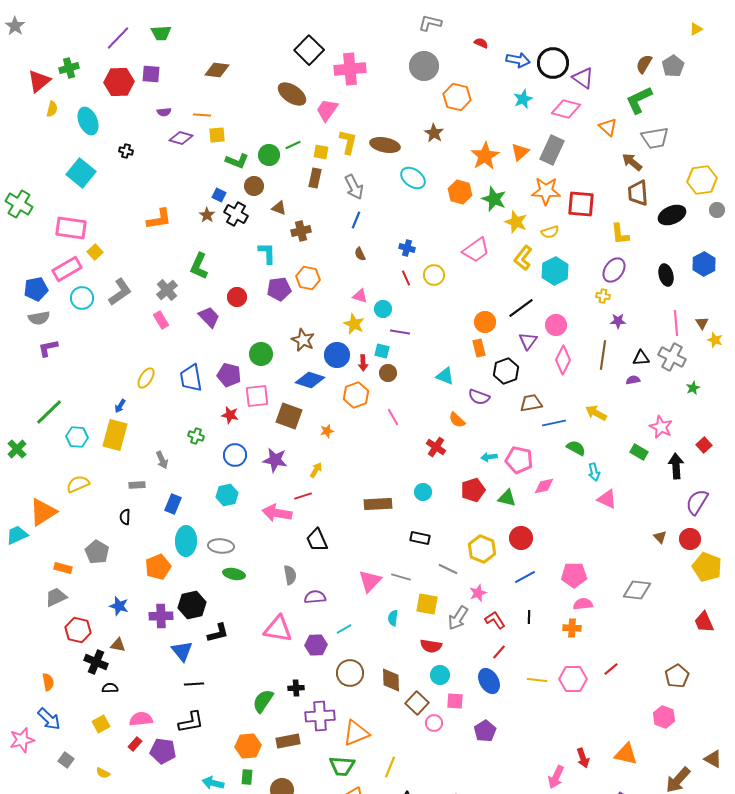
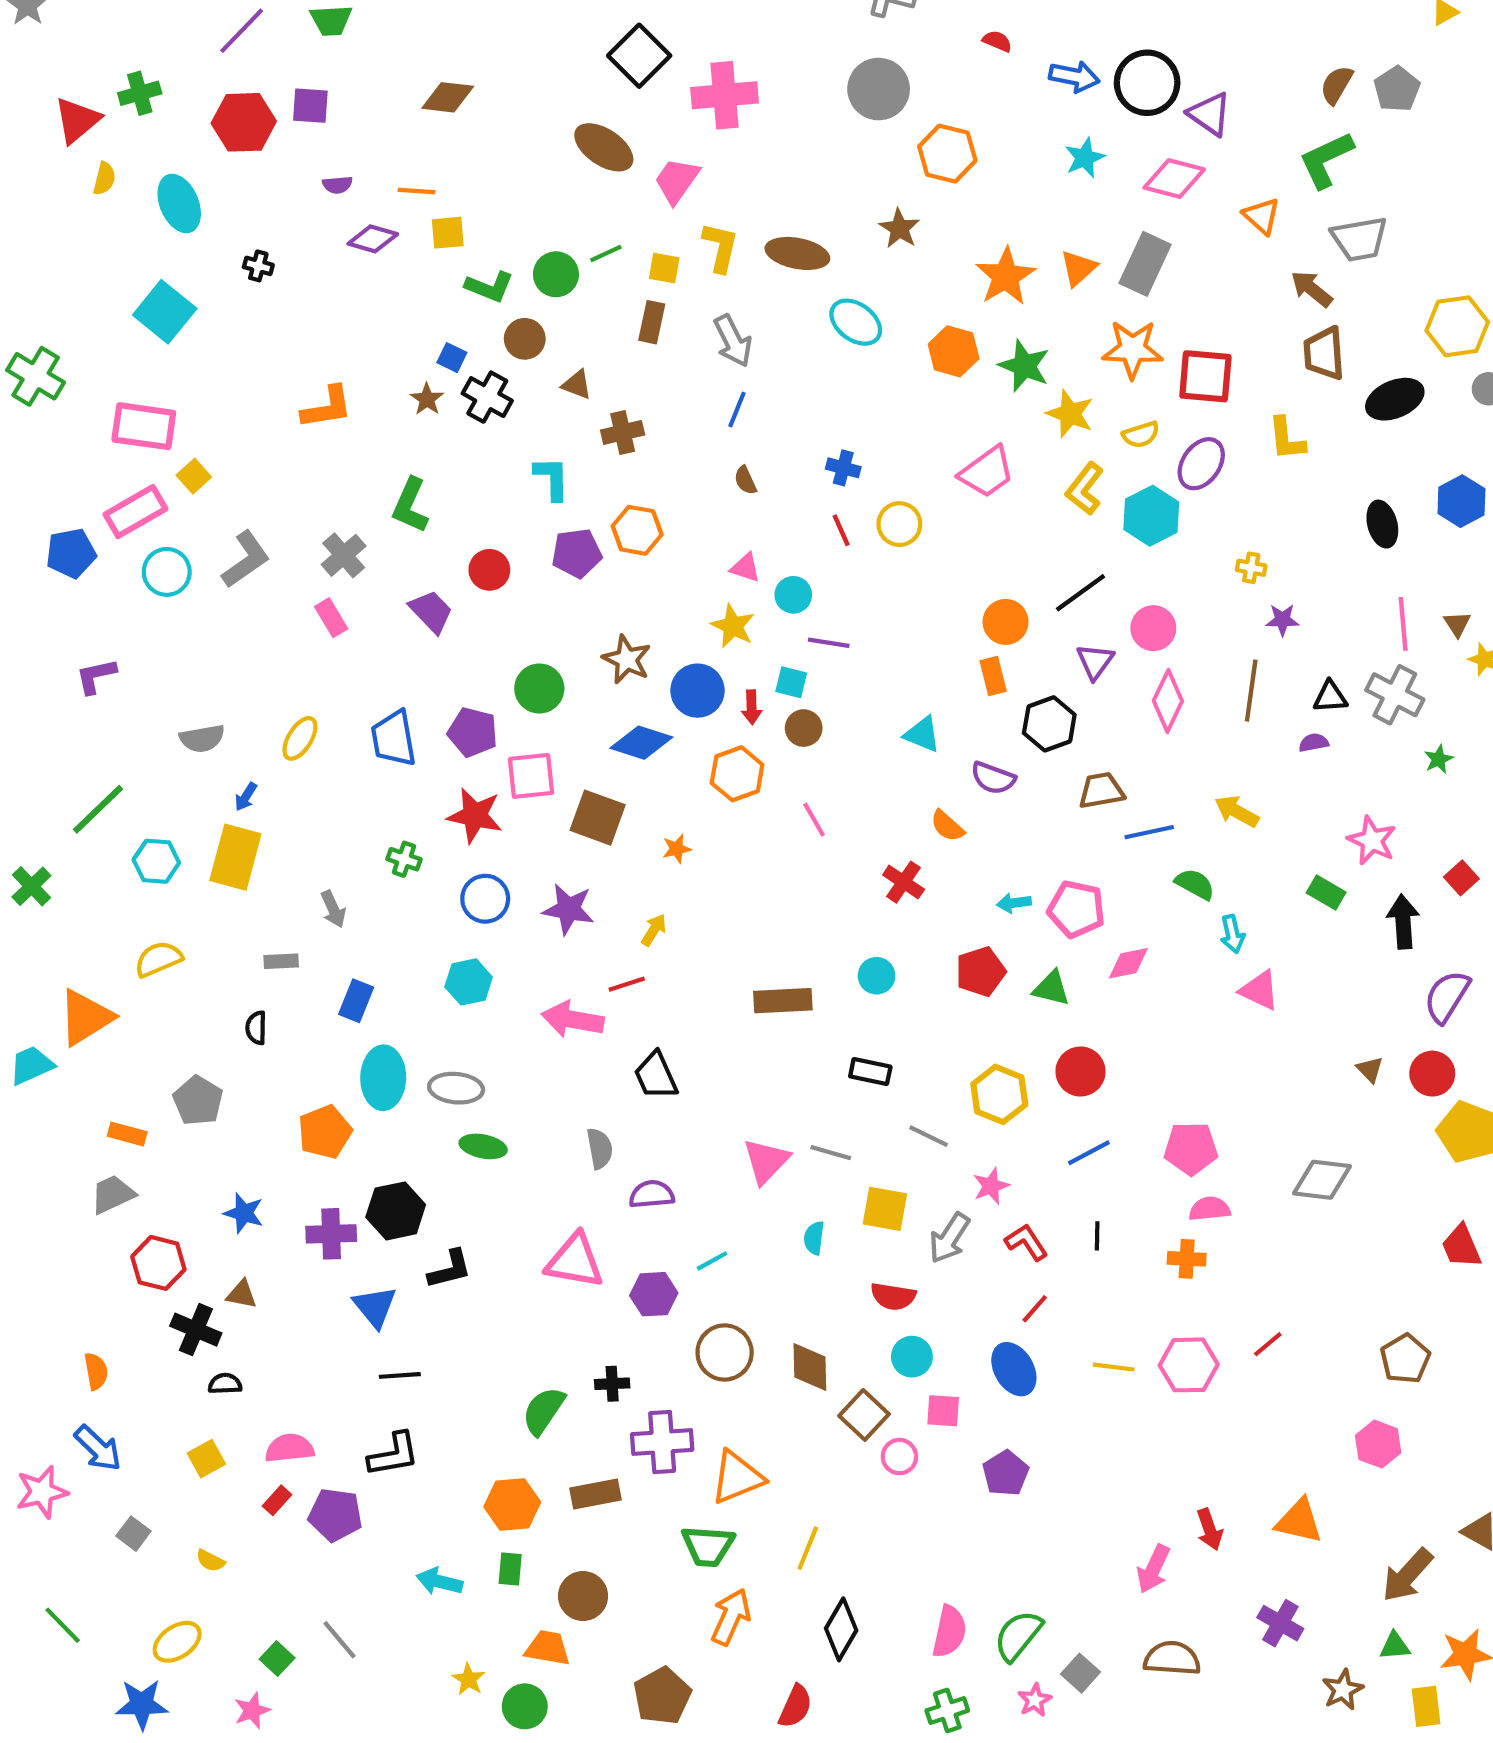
purple ellipse: (614, 270) -> (1201, 464), moved
gray semicircle: (39, 318) -> (202, 738), moved
red star: (230, 415) -> (475, 815), size x1.5

